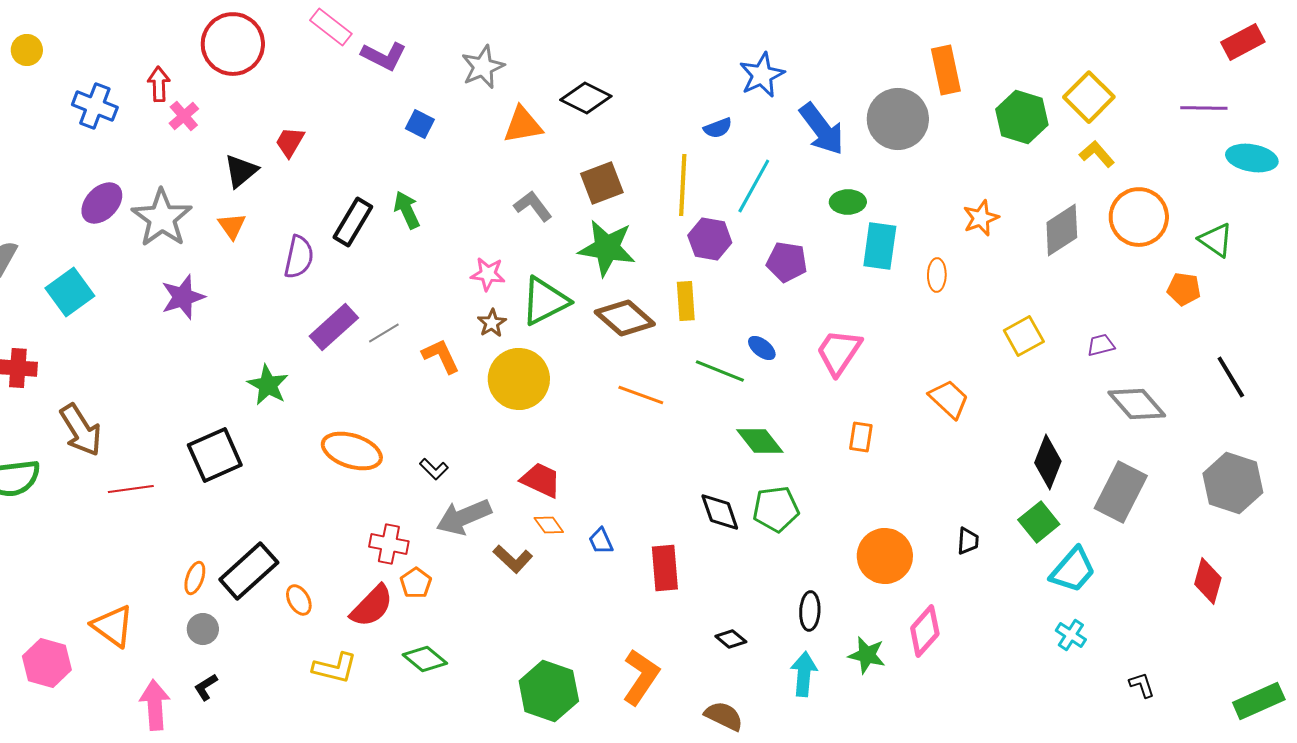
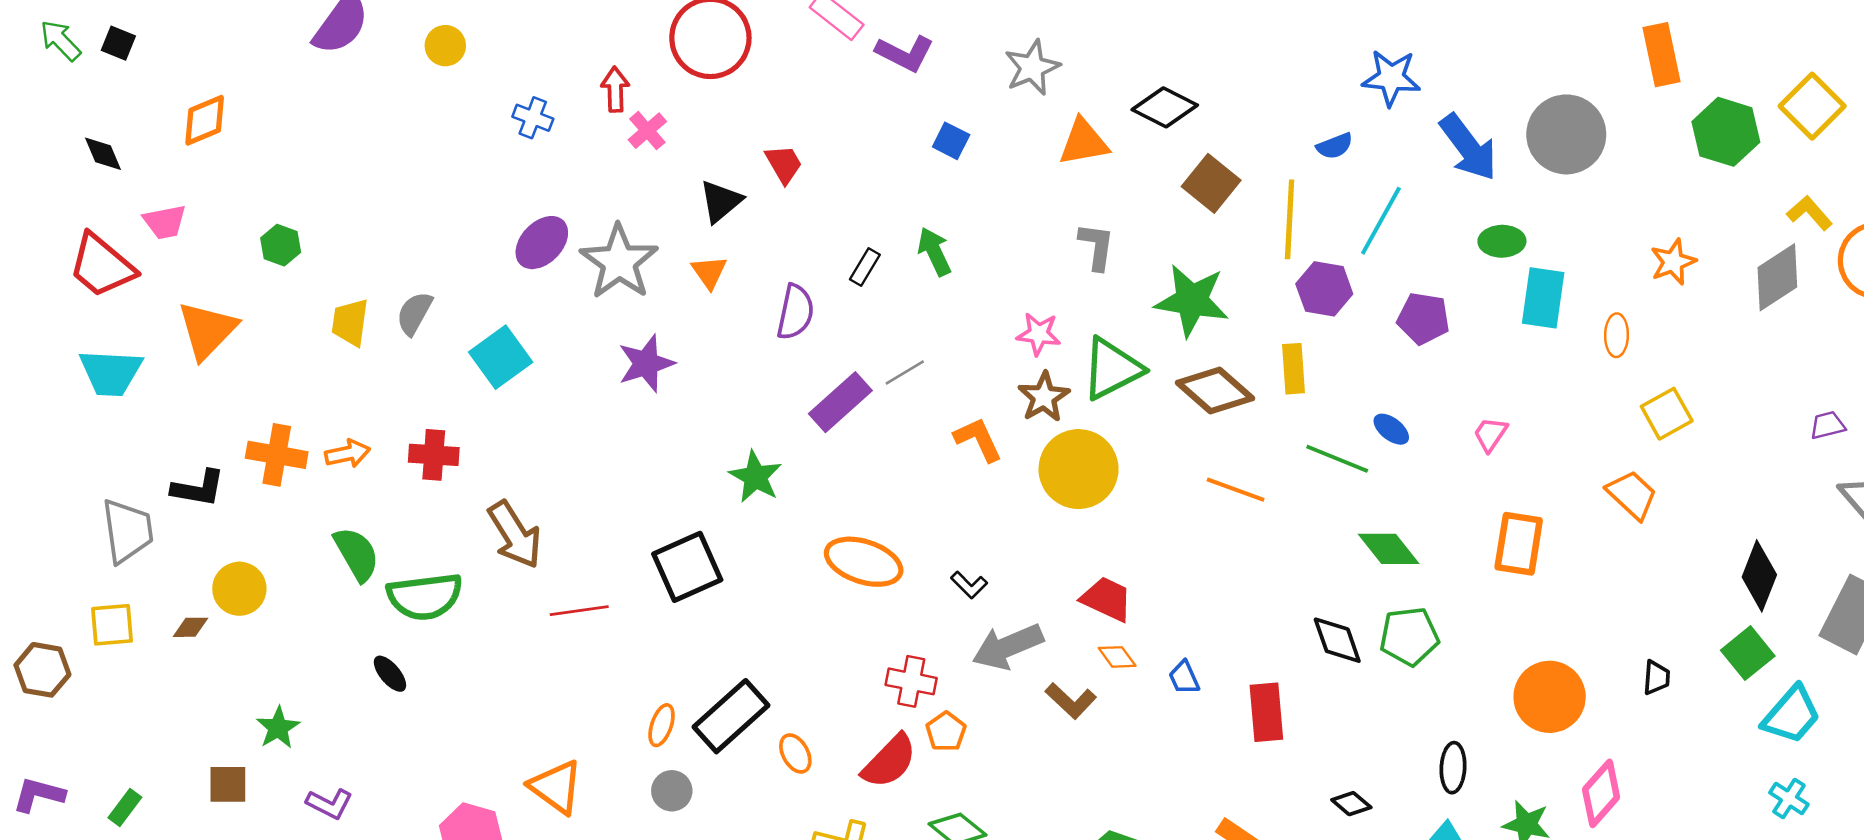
orange rectangle: (946, 70) -> (1662, 55), moved
blue star: (762, 75) -> (1391, 78), turned 30
blue cross: (95, 106) -> (533, 118), size x0.7
red trapezoid: (290, 142) -> (784, 164), turned 120
yellow L-shape: (1097, 154) -> (1810, 213), moved
brown square: (602, 183) -> (1211, 183), moved, turned -30
gray L-shape: (533, 206) -> (1097, 246), turned 45
black rectangle: (353, 222) -> (865, 267), size x0.6
brown star: (492, 323) -> (1044, 397), size x1.4
gray line: (384, 333) -> (905, 373), moved
yellow square: (1024, 336) -> (1667, 414), moved
pink trapezoid: (839, 352) -> (1490, 434), size x0.6
orange rectangle: (861, 437) -> (1519, 544), size x1.6

